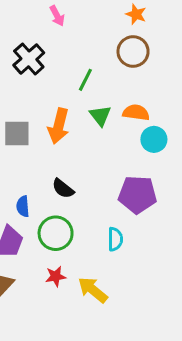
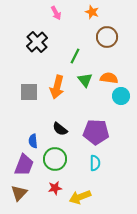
orange star: (136, 14) -> (92, 12), moved
purple pentagon: (138, 194) -> (96, 132), moved
yellow arrow: (93, 290) -> (80, 197), turned -60

